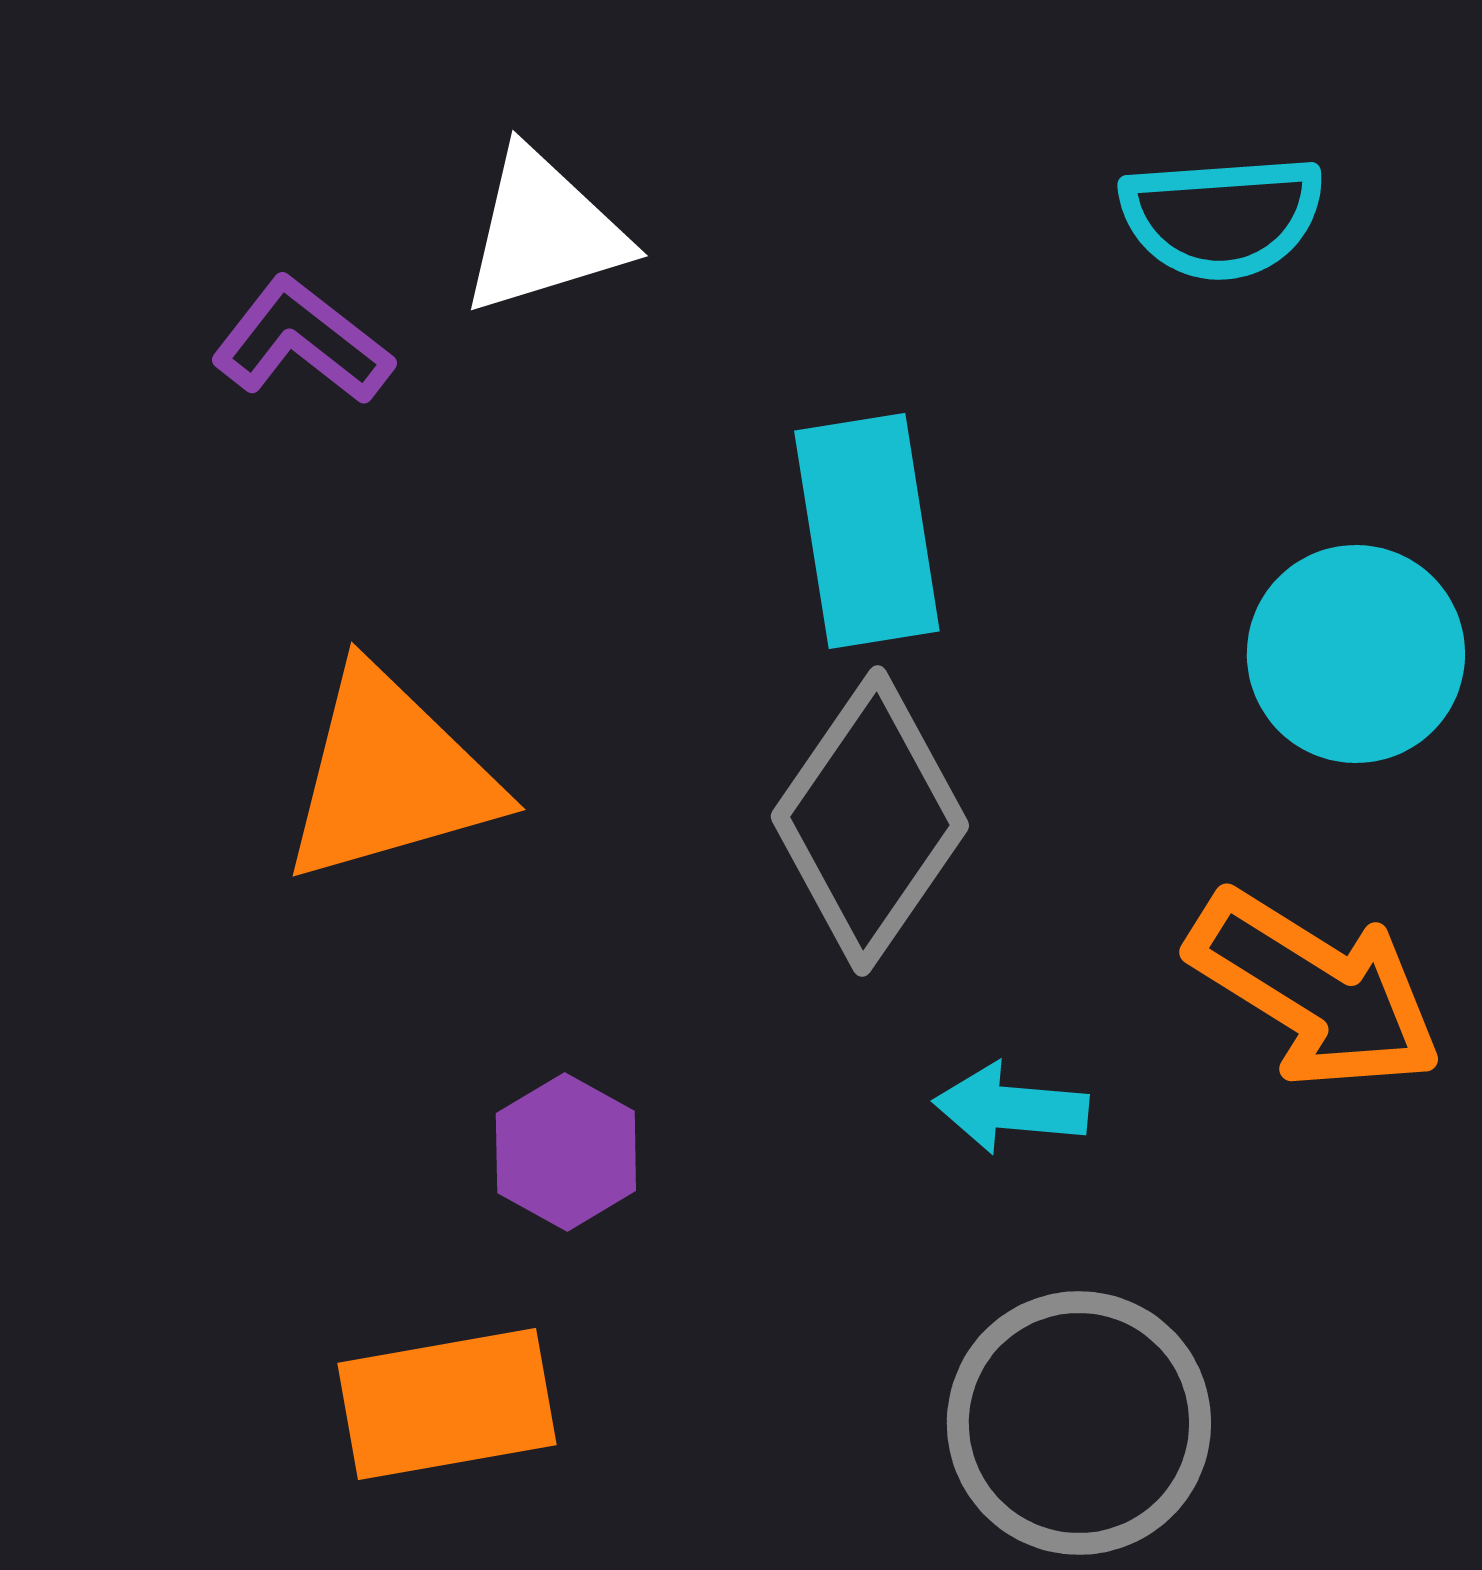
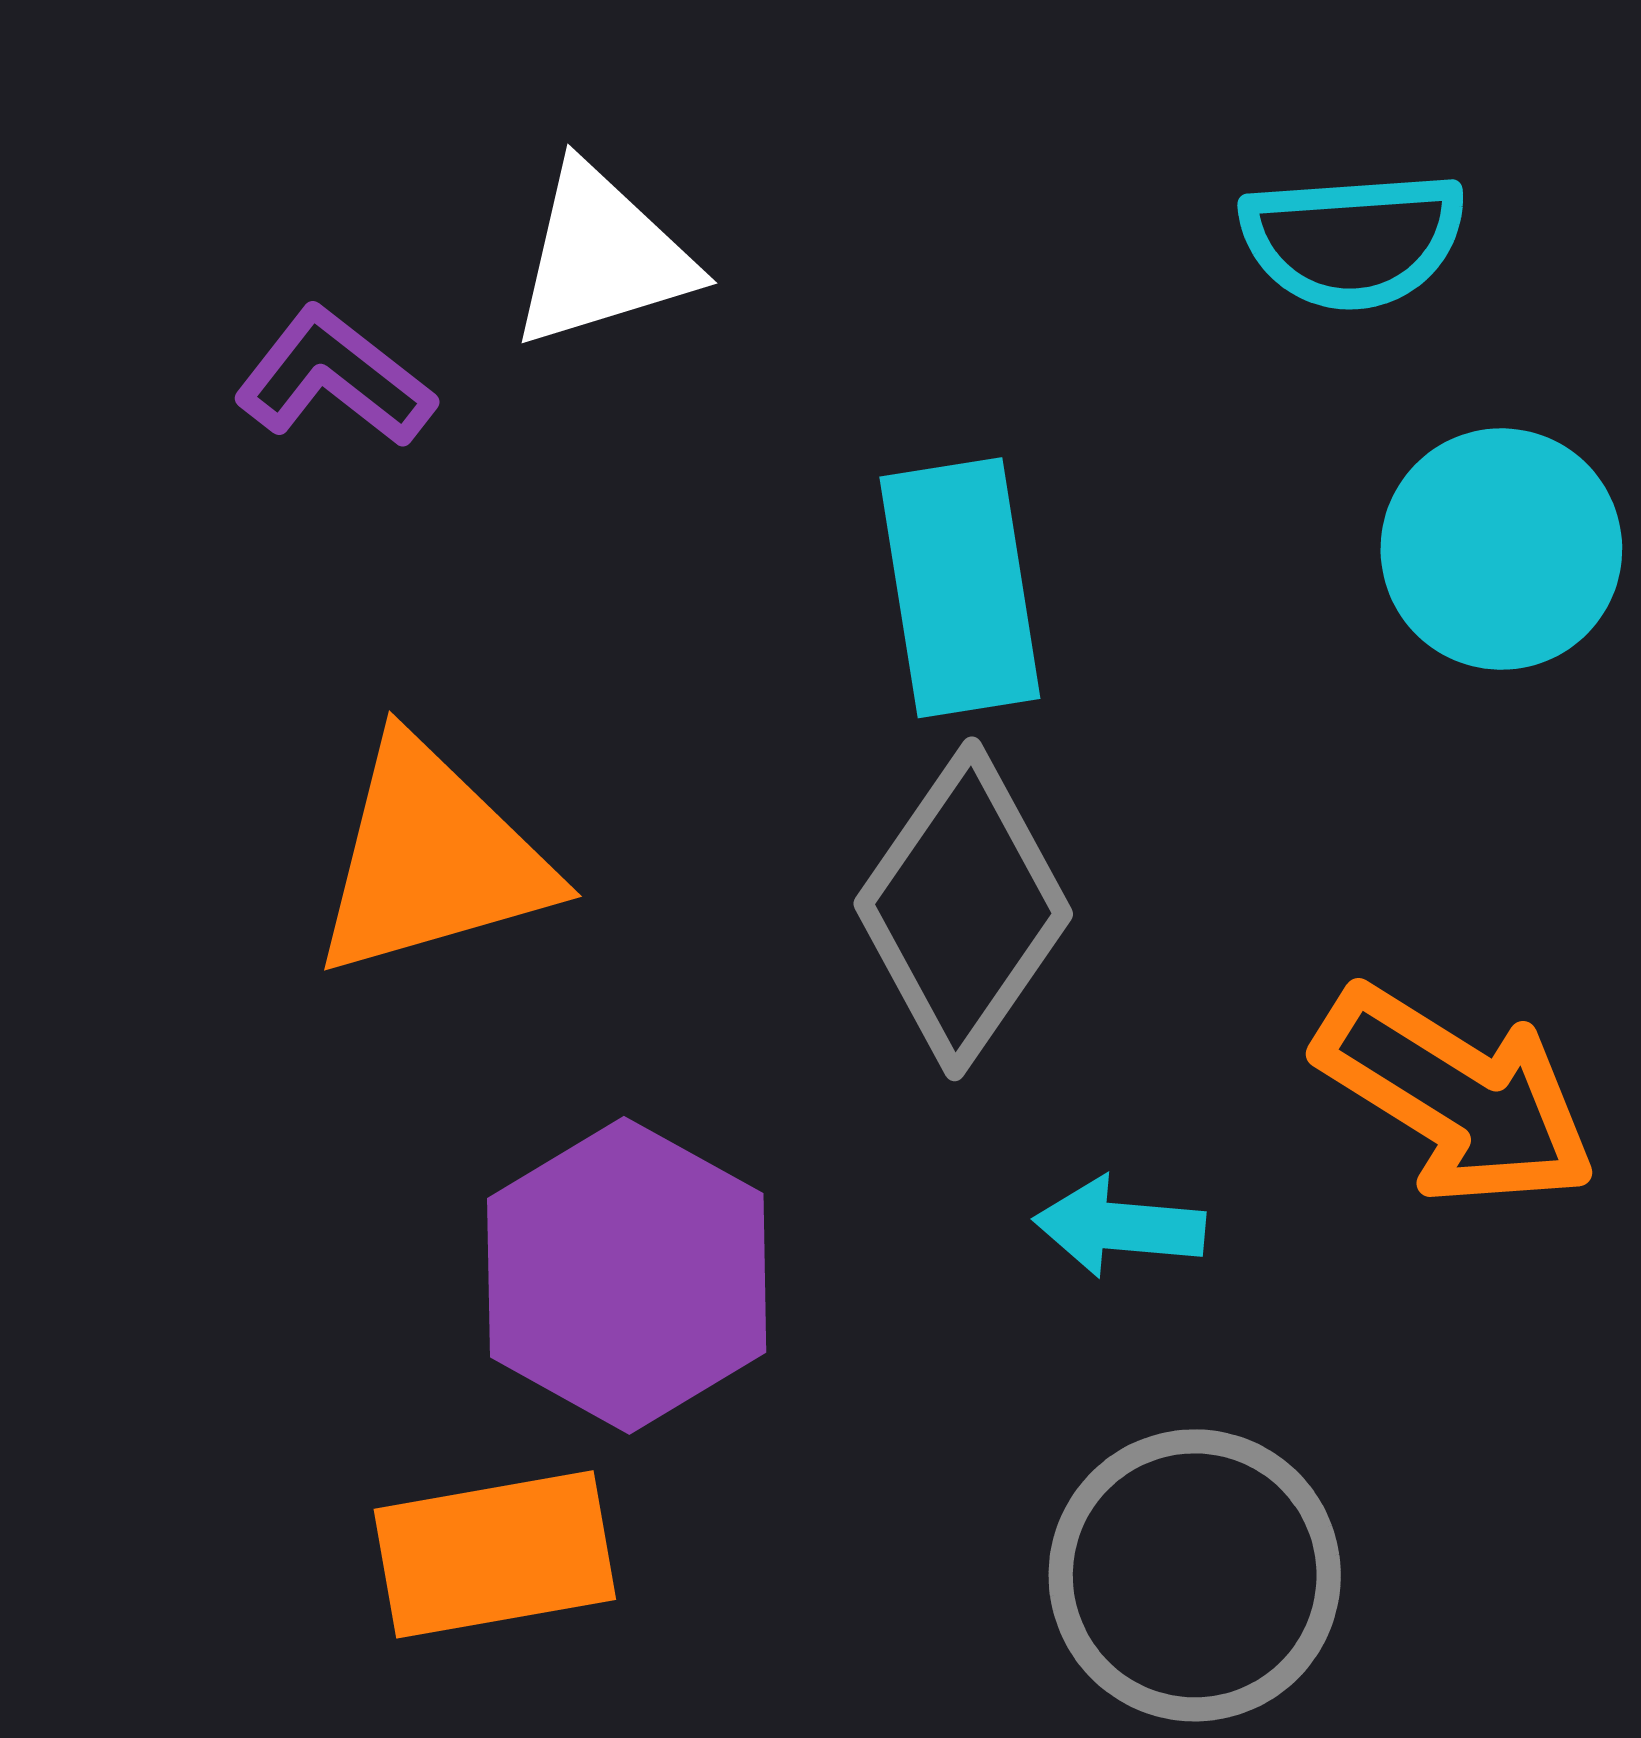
cyan circle: (1356, 654) -> (1501, 549), moved
purple hexagon: (566, 1152) -> (627, 1275), size x1.8

